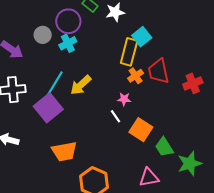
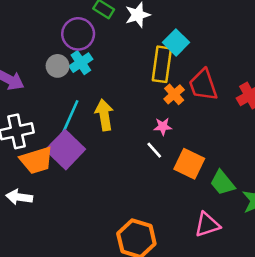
gray circle: (43, 35) -> (58, 66), moved
yellow arrow: (81, 85) -> (104, 115), turned 130
orange trapezoid: (64, 151) -> (37, 160), moved

